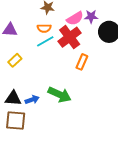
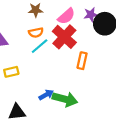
purple star: (91, 17) -> (91, 15), moved
yellow rectangle: (15, 60) -> (11, 72), turned 40
blue arrow: (32, 100) -> (46, 95), moved

